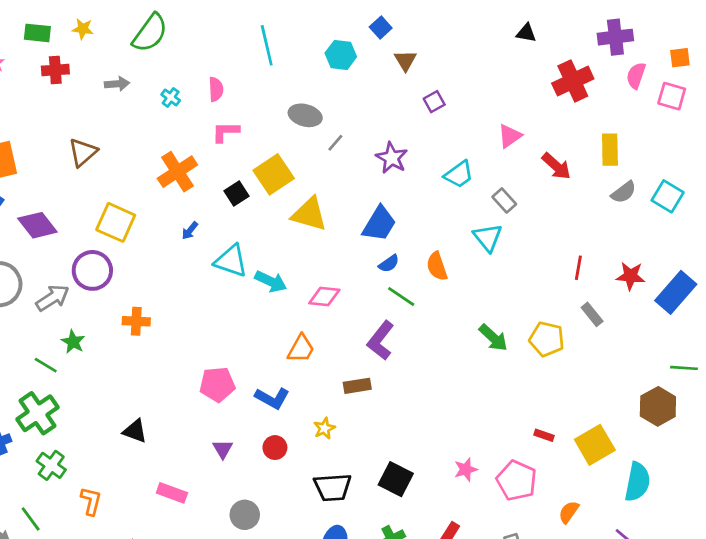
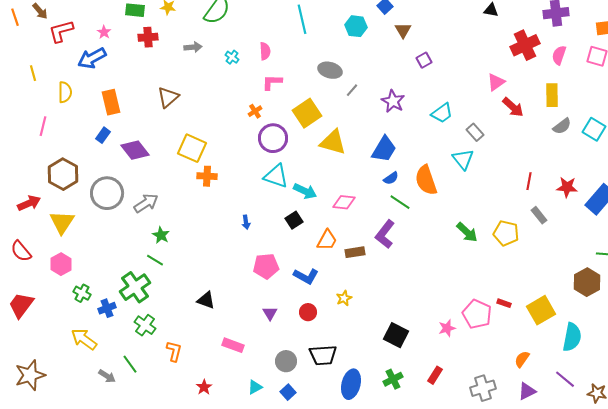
pink semicircle: (636, 76) -> (559, 55), moved
pink triangle: (510, 136) -> (496, 82), moved
orange cross: (177, 172) -> (255, 111), moved, size x0.5
black square: (237, 194) -> (294, 220), moved
blue arrow: (190, 231) -> (246, 222), moved, turned -48
orange semicircle: (437, 266) -> (426, 180), size x1.4
purple circle: (92, 270) -> (273, 138), moved
orange cross: (136, 321) -> (207, 176), moved
green line: (46, 365) -> (155, 260), moved
brown rectangle: (357, 386) -> (355, 252), moved
pink pentagon: (517, 480) -> (477, 314), moved
black trapezoid: (333, 487) -> (323, 355), moved

